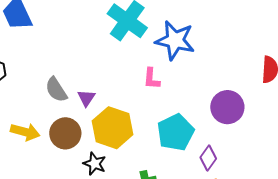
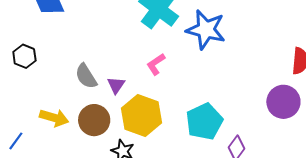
pink L-shape: (152, 79) -> (156, 64), moved, turned 50
purple circle: (227, 107) -> (283, 102), moved

